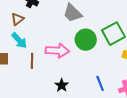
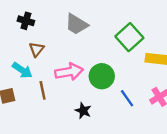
brown triangle: (18, 19) -> (36, 49), moved
green circle: (86, 40) -> (102, 76), moved

